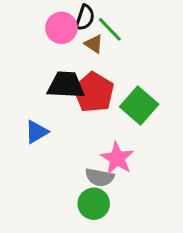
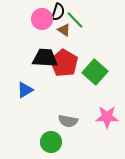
pink star: (117, 158) -> (107, 117), moved, turned -30
green circle: (94, 204) -> (51, 142), moved

